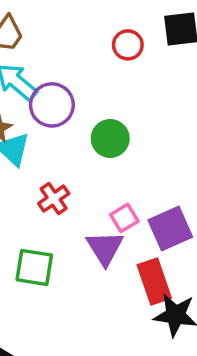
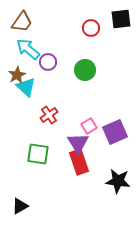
purple circle: (52, 105) -> (48, 62), size x0.7
green circle: (110, 138) -> (85, 70), moved
red rectangle: (154, 282) -> (79, 162), moved

